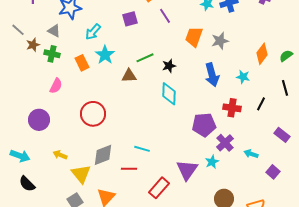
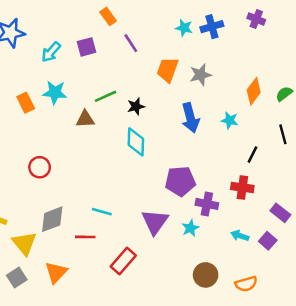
cyan arrow: (93, 32) -> (51, 52), moved
cyan star: (105, 55) -> (55, 92), turned -30
red cross: (232, 108) -> (242, 188), moved
red circle: (93, 114) -> (40, 167), size x0.7
purple rectangle: (282, 135) -> (280, 213), moved
purple cross: (225, 143) -> (207, 204), turned -36
cyan arrow: (251, 154) -> (240, 236), moved
purple triangle: (187, 170) -> (155, 222), moved

